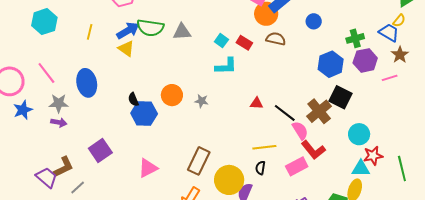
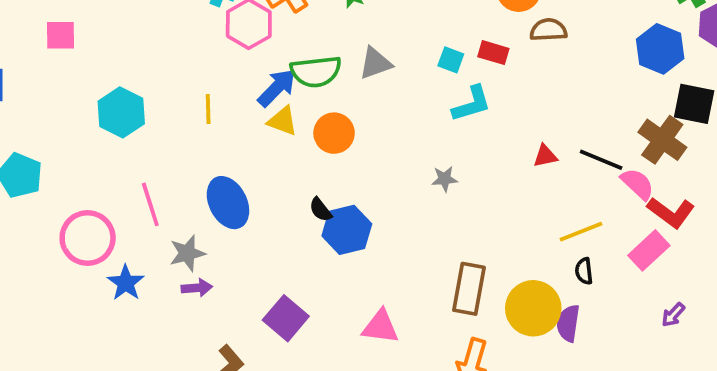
pink line: (46, 73) -> (150, 204), turned 35
orange circle: (172, 95) -> (334, 133), moved
pink triangle: (148, 168) -> (380, 327), turned 50

